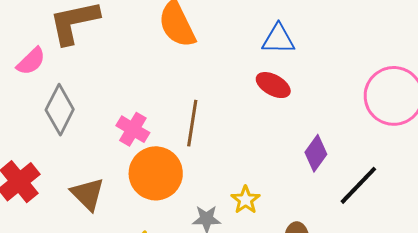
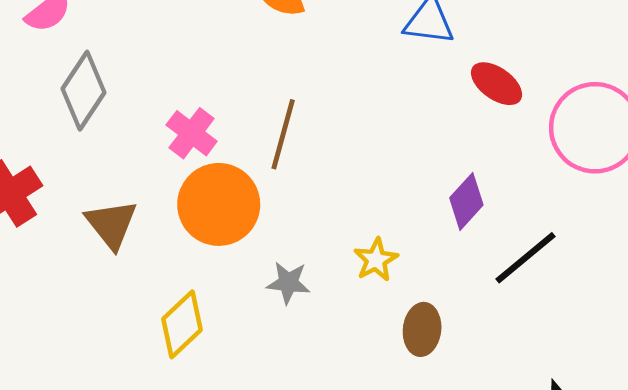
red ellipse: (273, 85) -> (496, 84), moved
yellow star: (246, 200) -> (376, 260), moved

